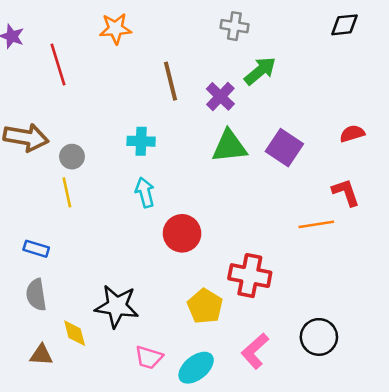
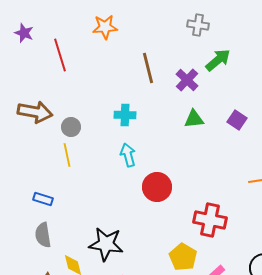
green triangle: (229, 146) -> (194, 119), size x0.7
purple square: (284, 148) -> (237, 120), size x0.7
yellow pentagon: (205, 306) -> (183, 257), moved

